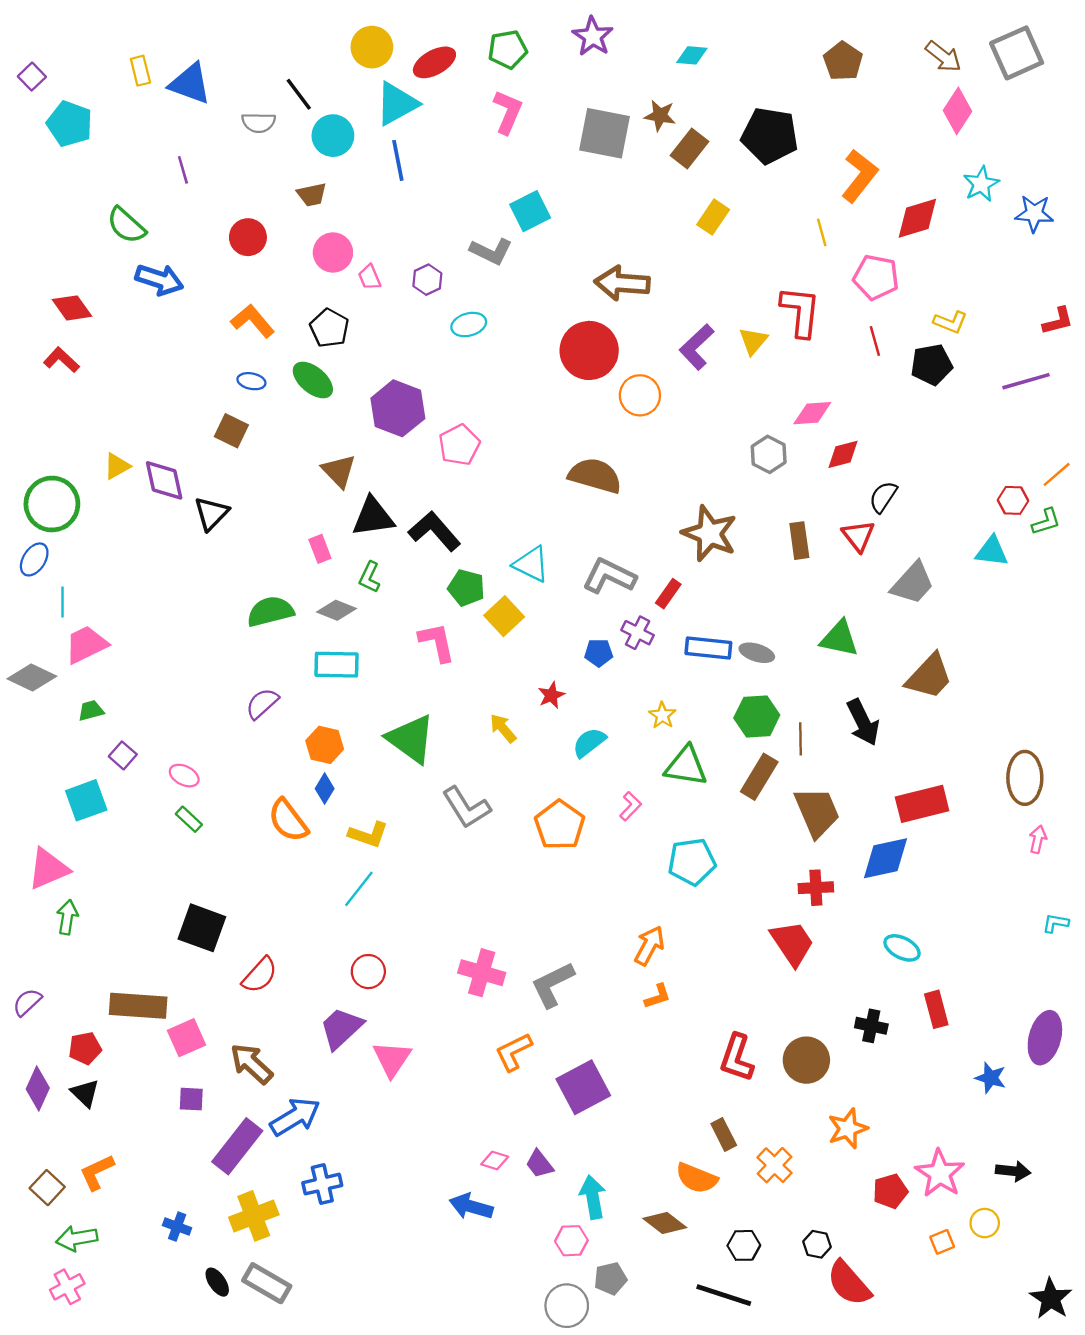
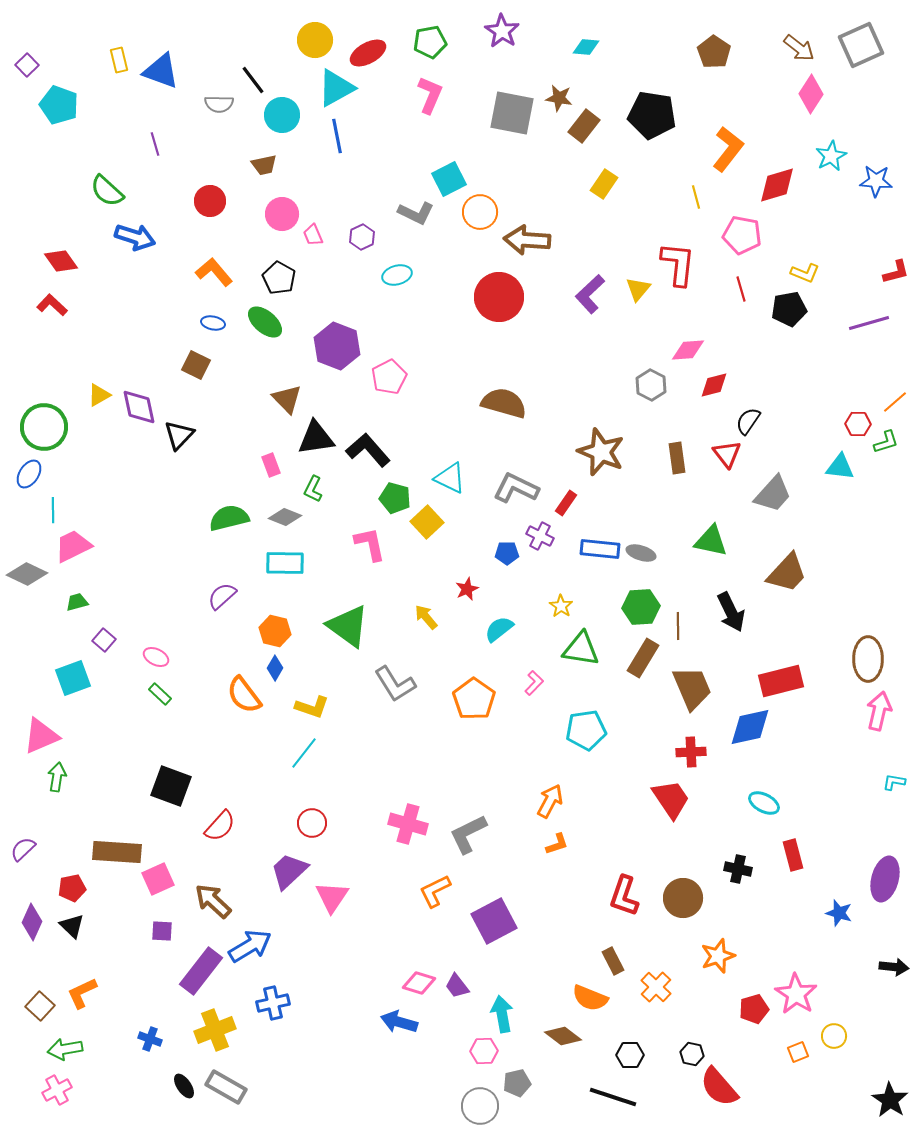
orange circle: (640, 395) -> (480, 212), moved
pink arrow: (1038, 839) -> (879, 711), size x1.6
pink diamond: (495, 1160) -> (419, 983), size x1.4
black arrow: (1013, 1171) -> (894, 967), moved

